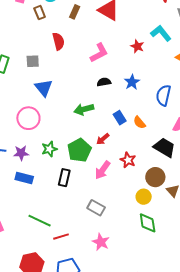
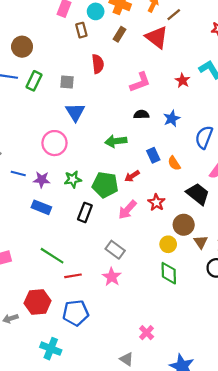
green pentagon: (79, 150) -> (105, 185), turned 30
pink star: (101, 242) -> (112, 277), moved

